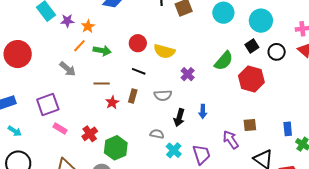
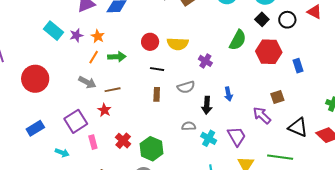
brown line: (102, 84) -> (113, 90), moved
red star: (112, 102) -> (104, 110), moved
pink rectangle: (60, 128) -> (93, 142), turned 56
blue rectangle: (288, 129) -> (298, 66), moved
cyan arrow: (15, 131) -> (62, 153), moved

